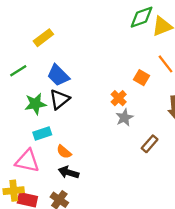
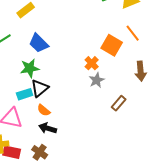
orange square: (142, 78) -> (112, 45), size x1.5
black triangle: (59, 99) -> (40, 88), moved
green star: (35, 104) -> (30, 68), moved

